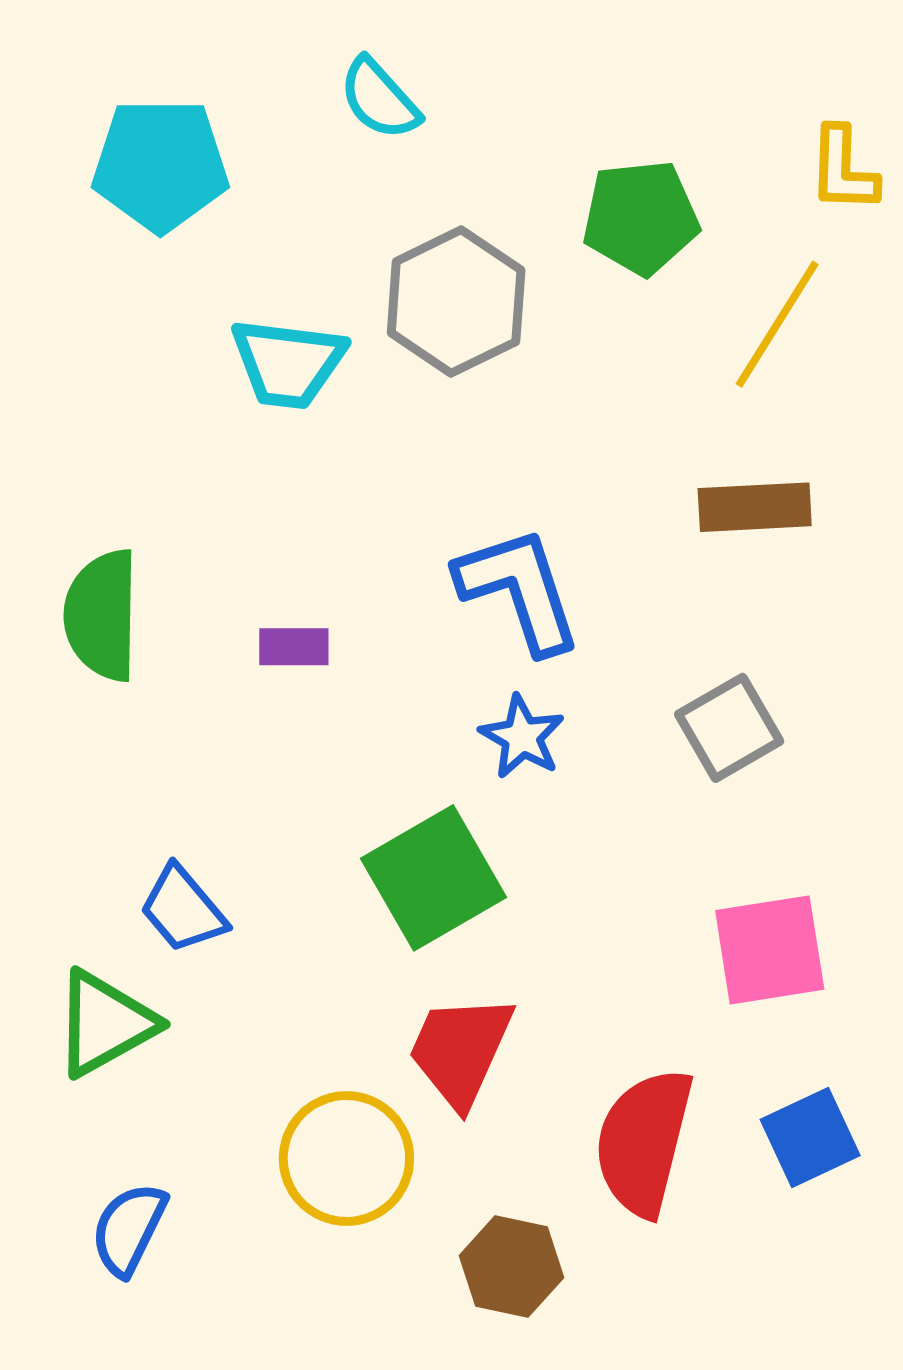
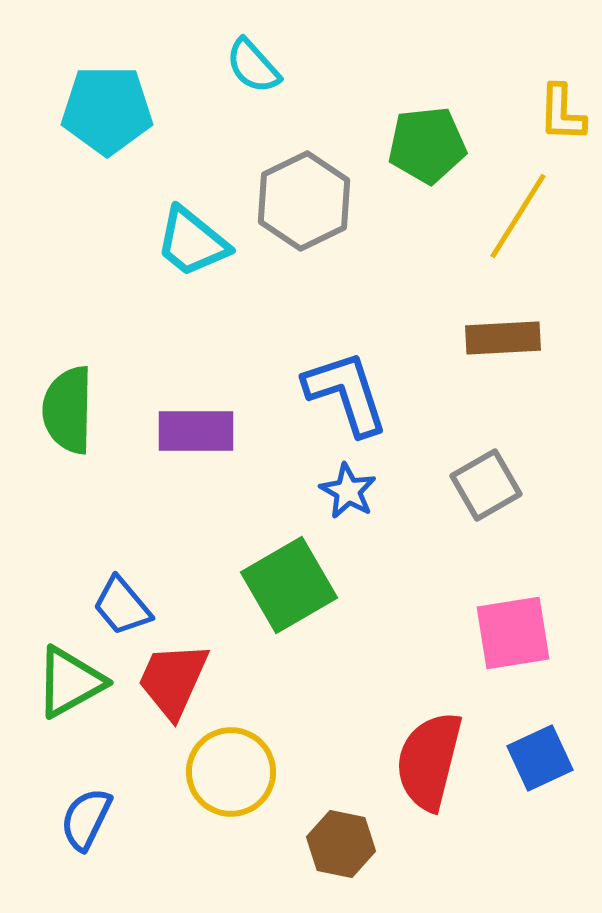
cyan trapezoid: (288, 363) -> (192, 242), turned 32
purple rectangle: (294, 647) -> (196, 431), size x1.6
red trapezoid: (461, 1050) -> (173, 680), moved

